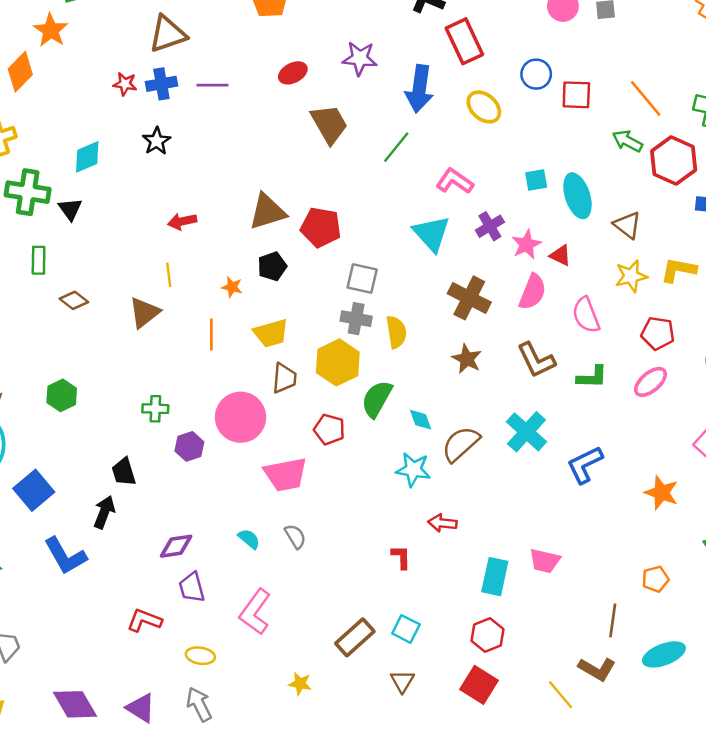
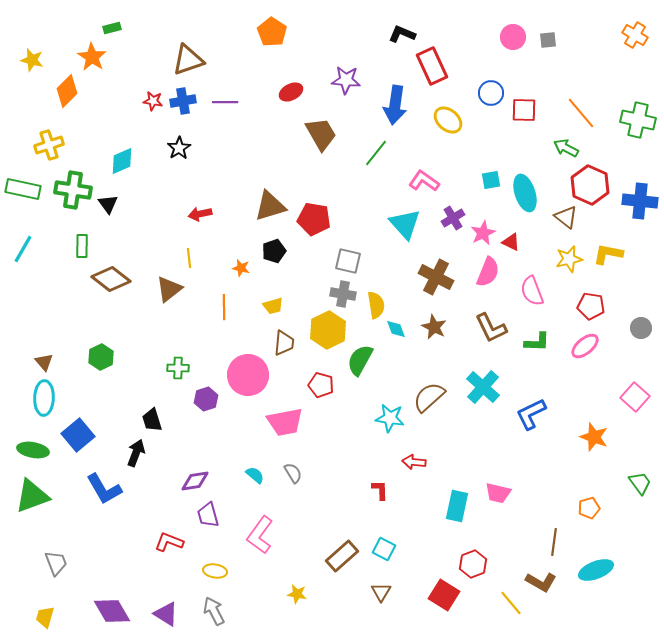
red hexagon: (674, 160) -> (590, 185), moved
brown diamond: (74, 300) -> (111, 279), size x1.6
yellow trapezoid: (271, 333) -> (273, 306), size x0.7
cyan diamond: (421, 420) -> (396, 329), moved
red hexagon: (487, 635) -> (473, 564), moved

